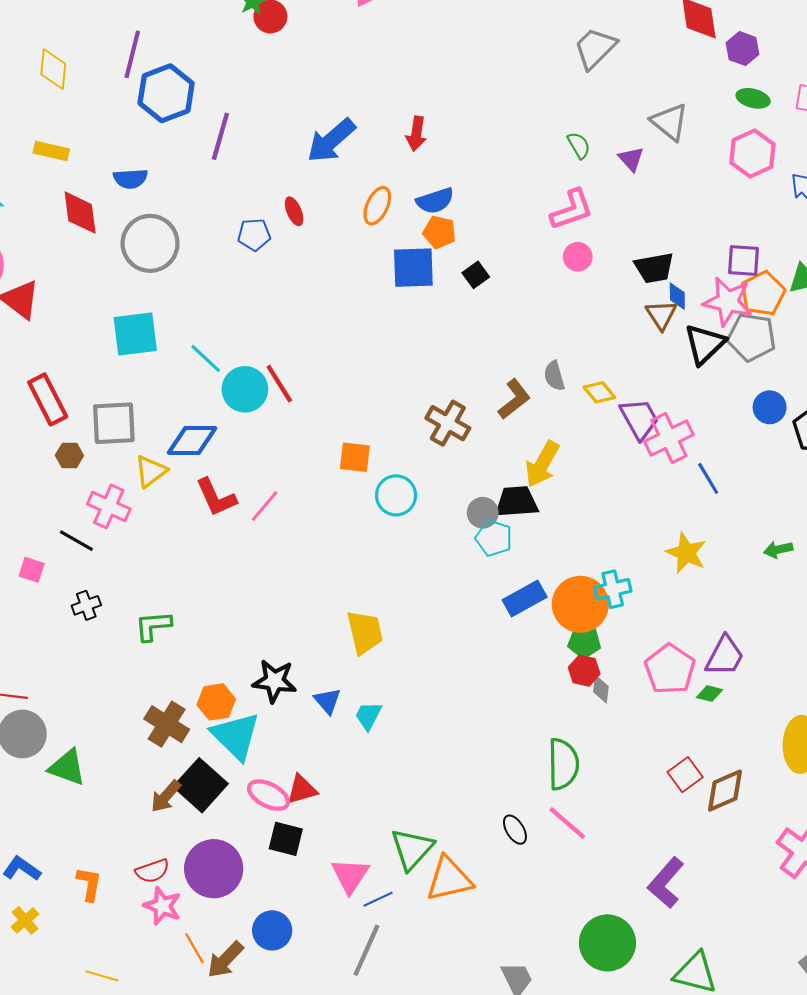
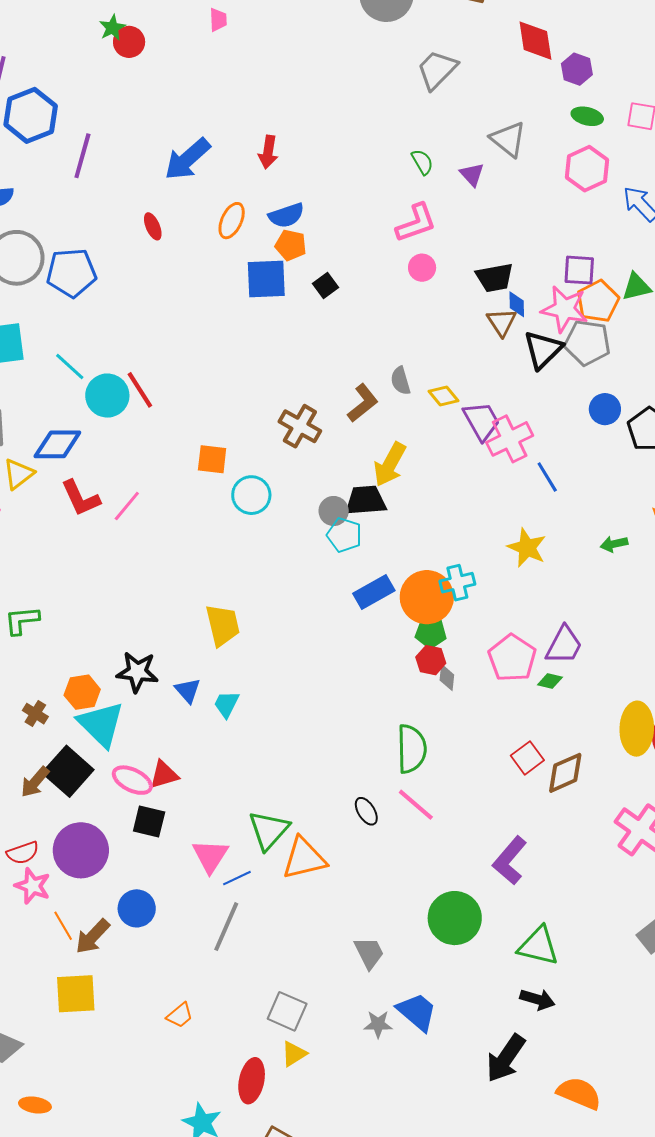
blue pentagon: (254, 235) -> (71, 273), moved, size x1.6
brown cross: (167, 724) -> (35, 714), size x0.6

